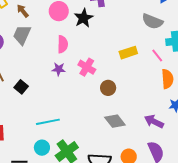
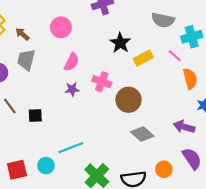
black star: (84, 18) -> (120, 43), moved
pink semicircle: (63, 44) -> (71, 62), turned 36
black square: (21, 87) -> (35, 116), turned -32
brown circle: (108, 88) -> (129, 100), size x1.5
cyan circle: (42, 148) -> (46, 166), moved

